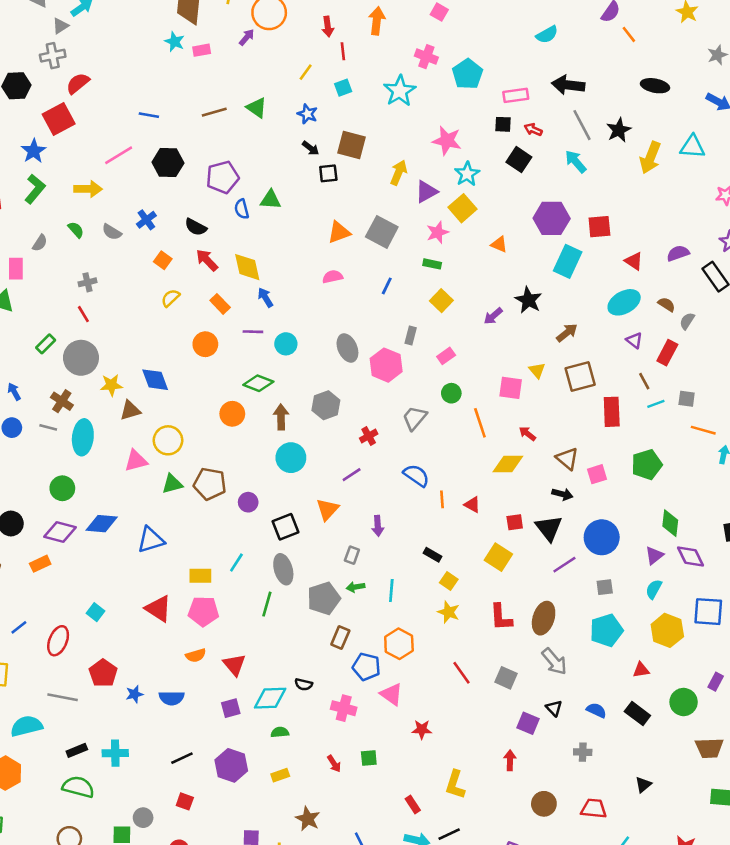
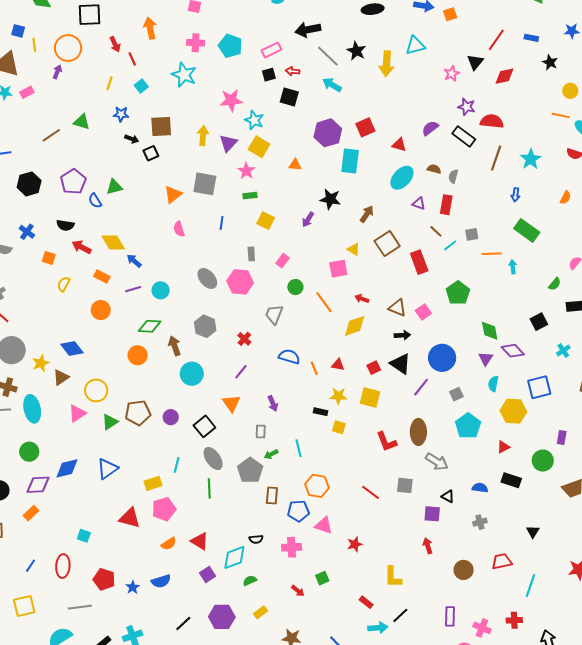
pink semicircle: (333, 277) -> (179, 229), turned -77
yellow star: (449, 612) -> (338, 396), moved

